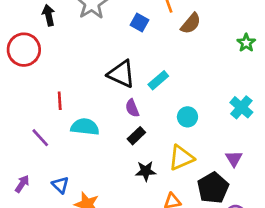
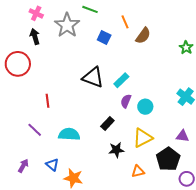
purple semicircle: (132, 108) -> (126, 101), moved, turned 48
cyan semicircle: (85, 127) -> (69, 134), moved
purple triangle: (234, 159) -> (183, 136), turned -48

